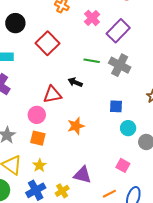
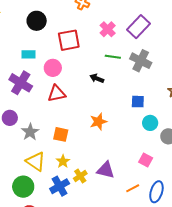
pink cross: (92, 18) -> (108, 29), moved
red square: (48, 43) -> (69, 40), turned 35
red triangle: (52, 94) -> (57, 94), moved
pink circle: (37, 115) -> (53, 68), moved
yellow cross: (62, 191) -> (80, 176), moved

